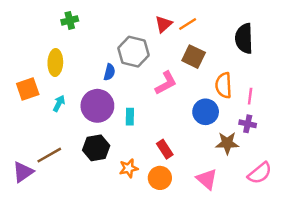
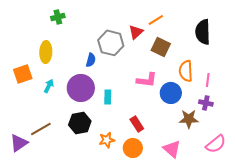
red triangle: (164, 24) -> (136, 32), moved
pink L-shape: (166, 83) -> (147, 80), moved, turned 35

